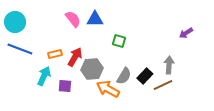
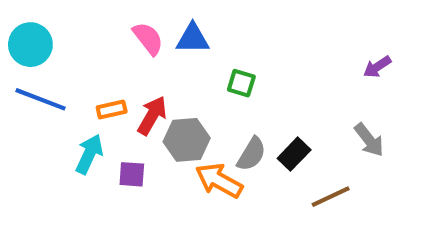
gray arrow: (169, 65) -> (369, 140), moved, turned 138
brown line: (163, 85) -> (331, 197), moved

